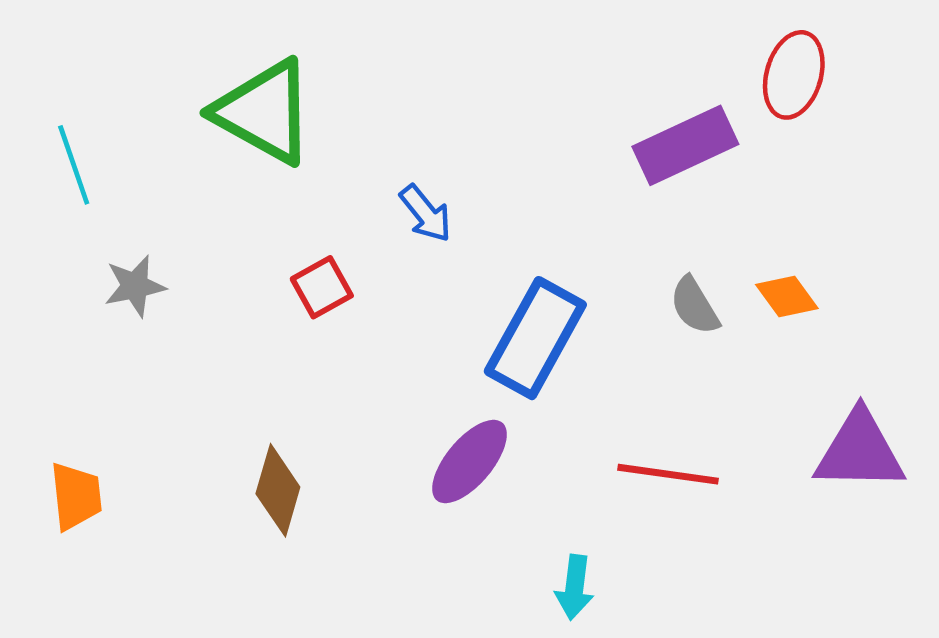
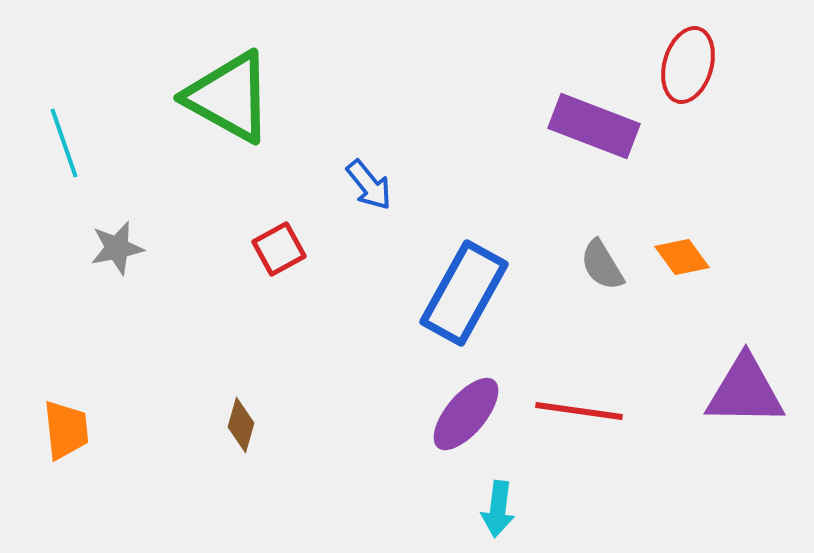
purple rectangle: (685, 145) -> (594, 126), turned 46
purple ellipse: (470, 462) -> (466, 414), moved
brown diamond: (278, 490) -> (241, 425), size x0.7

